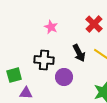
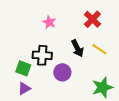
green square: (14, 75) -> (23, 68), moved, turned 35
purple triangle: (26, 93) -> (24, 88), turned -32

